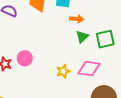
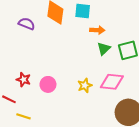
pink circle: (25, 58) -> (48, 84), moved

